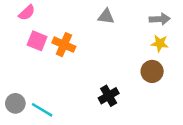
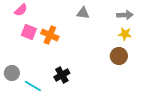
black cross: (109, 96) -> (62, 75), moved
gray circle: (15, 103) -> (12, 73), moved

